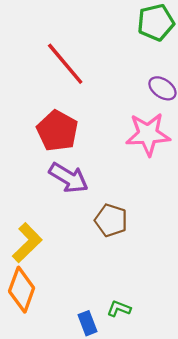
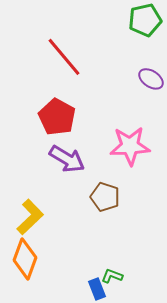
pink star: (148, 134) -> (130, 146), moved
blue rectangle: (88, 323) -> (97, 289), moved

